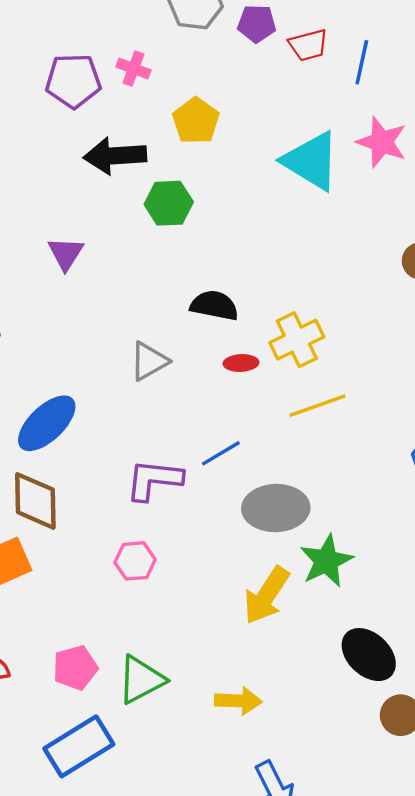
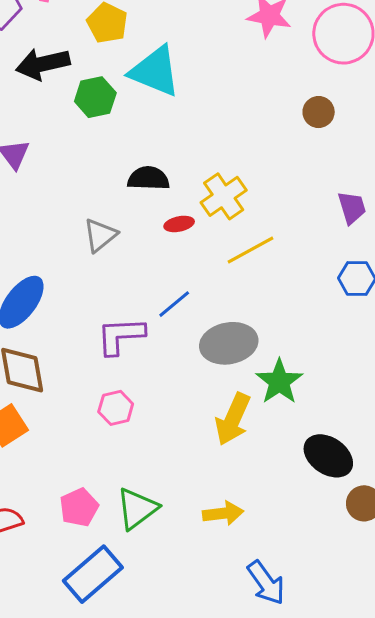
cyan triangle: (311, 161) -> (155, 71), moved

